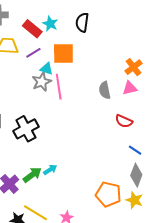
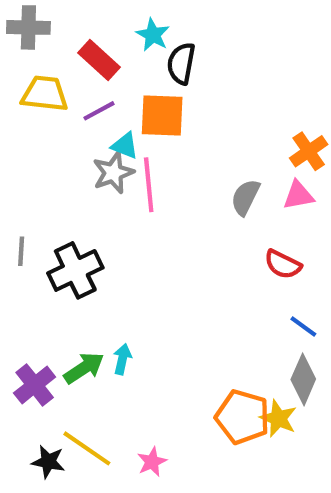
black semicircle: (82, 22) -> (181, 63), moved
cyan star: (50, 24) -> (153, 35), moved
gray semicircle: (105, 90) -> (245, 197), turned 36
cyan arrow: (50, 170) -> (122, 359), turned -48
yellow star: (134, 200) -> (278, 418), moved

